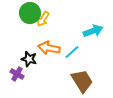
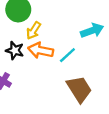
yellow arrow: (43, 19) -> (34, 31), moved
black star: (29, 59) -> (15, 50), moved

